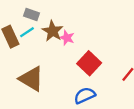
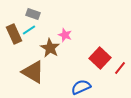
brown star: (53, 31) -> (50, 48), moved
red square: (89, 63) -> (100, 58), moved

